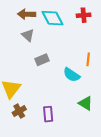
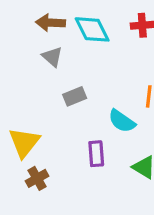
purple rectangle: (48, 114) -> (96, 154), moved

